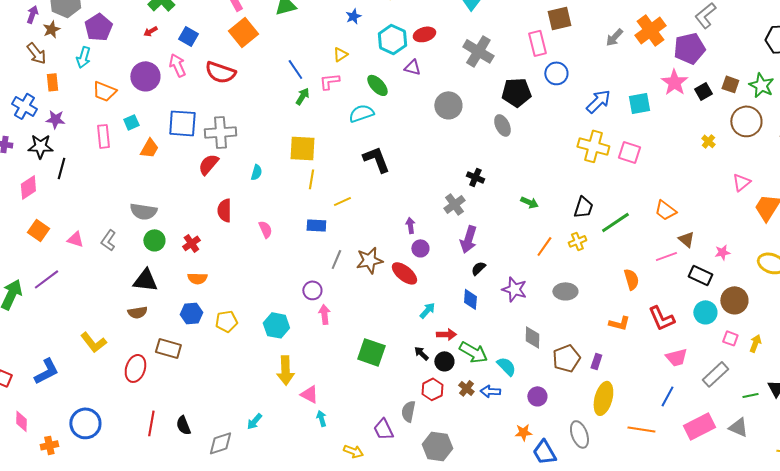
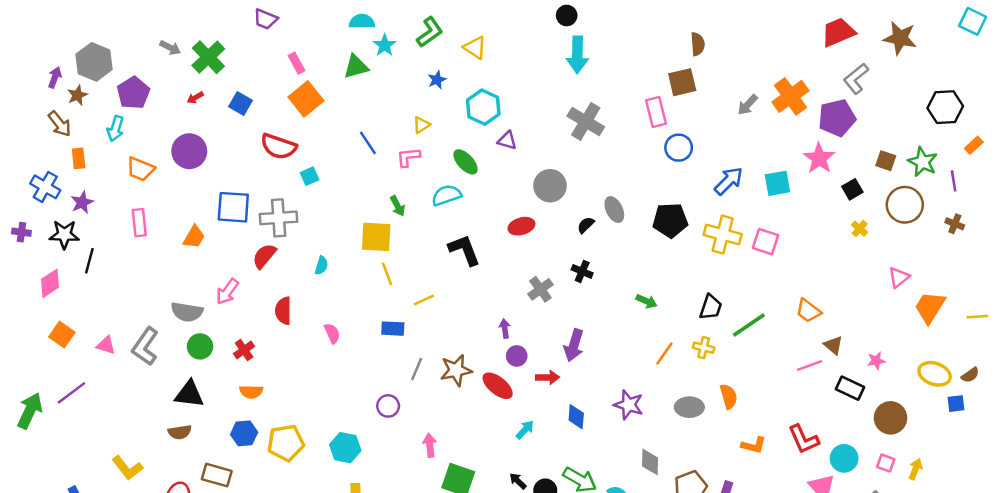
red ellipse: (424, 34) -> (521, 226), moved
pink arrow: (177, 65) -> (227, 292), moved, turned -120
black square: (703, 91) -> (852, 189), moved
black pentagon: (516, 92) -> (670, 220), moved
green arrow: (302, 96) -> (398, 206), moved, turned 120
purple star: (55, 119) -> (82, 202), turned -30
cyan square: (131, 122) -> (310, 176), moved
yellow line: (311, 179) -> (387, 274), turned -30
gray cross: (454, 204) -> (540, 289), moved
gray L-shape: (108, 240) -> (145, 346), size x1.5
yellow cross: (577, 241) -> (704, 348), turned 36
black semicircle: (478, 268) -> (586, 225), moved
orange semicircle: (631, 279) -> (729, 396), moved
cyan circle: (705, 312) -> (844, 458), moved
pink arrow: (324, 314) -> (430, 445), moved
yellow pentagon: (226, 321) -> (286, 443), size x1.4
red arrow: (446, 334) -> (548, 377), moved

